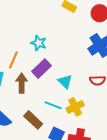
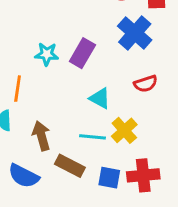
purple rectangle: (42, 69) -> (82, 53), moved
brown arrow: (22, 83) -> (41, 136), moved

